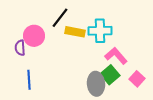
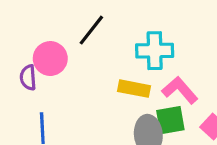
yellow rectangle: (75, 32) -> (134, 89), moved
green square: (110, 75) -> (170, 120), turned 30

